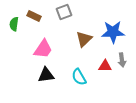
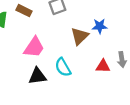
blue star: (113, 32) -> (100, 26), moved, size x0.6
cyan semicircle: (79, 77) -> (63, 67), moved

